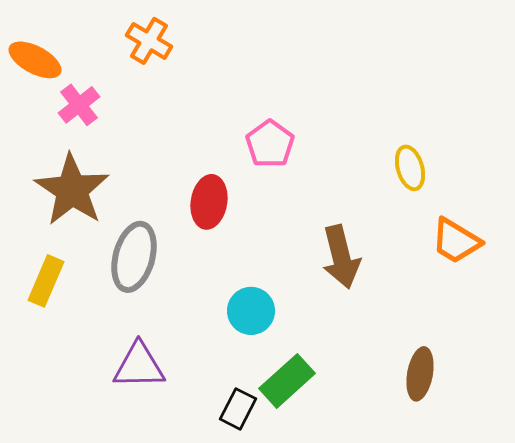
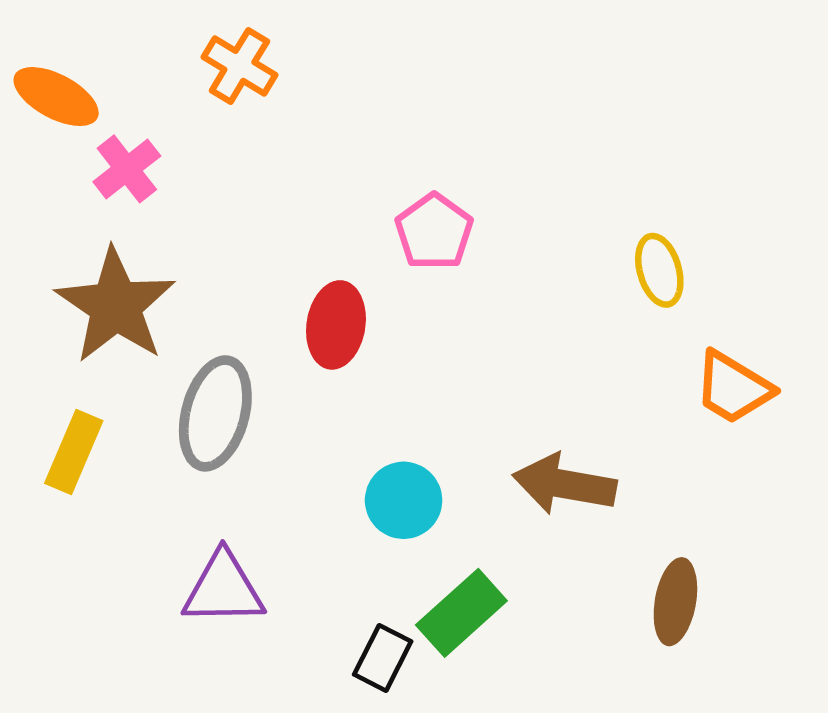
brown arrow: (341, 257) -> (564, 484), moved, turned 114

